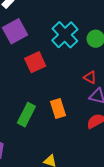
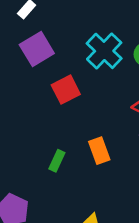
green rectangle: (26, 115) -> (57, 161), size x0.7

